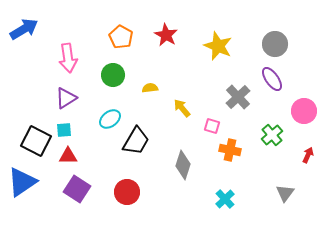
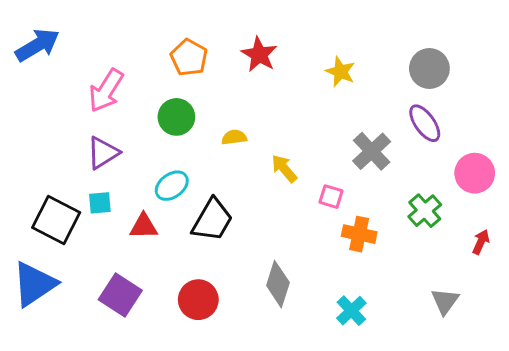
yellow star: (218, 46) -> (340, 72), size x0.7
pink arrow: (68, 58) -> (106, 90), turned 40
red triangle: (68, 156) -> (144, 226), moved
gray diamond: (183, 165) -> (278, 284), moved

